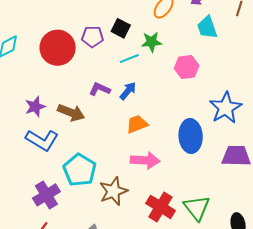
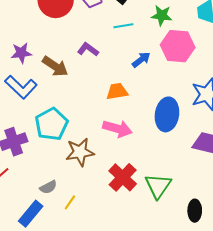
green star: (151, 42) -> (162, 15), moved
pink hexagon: (187, 67) -> (178, 46), size x1.4
blue arrow: (128, 91) -> (141, 60), moved

